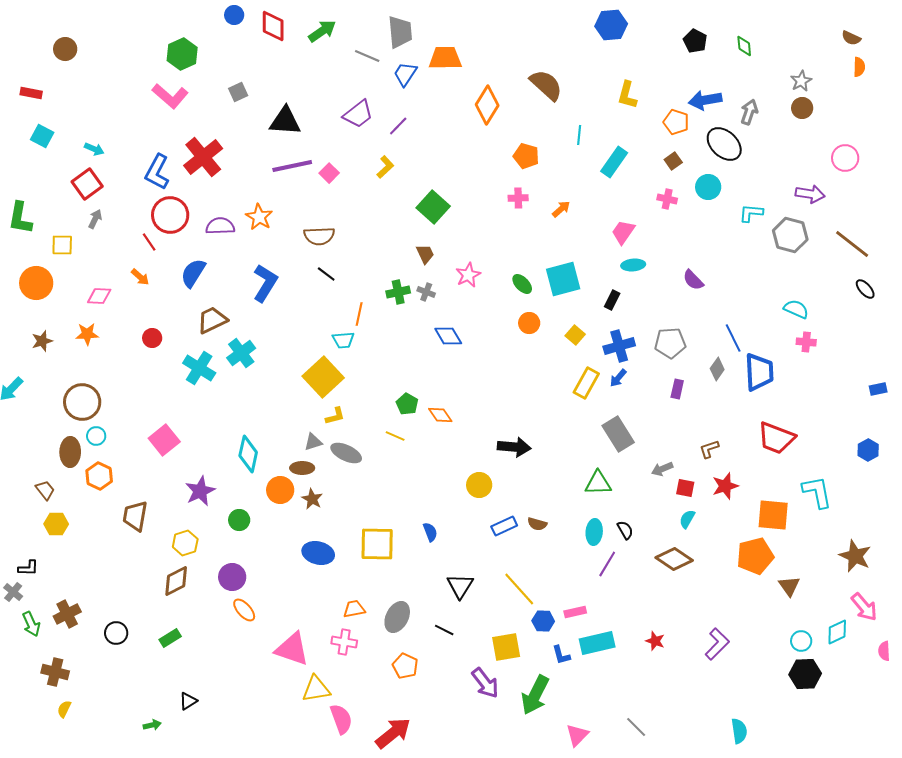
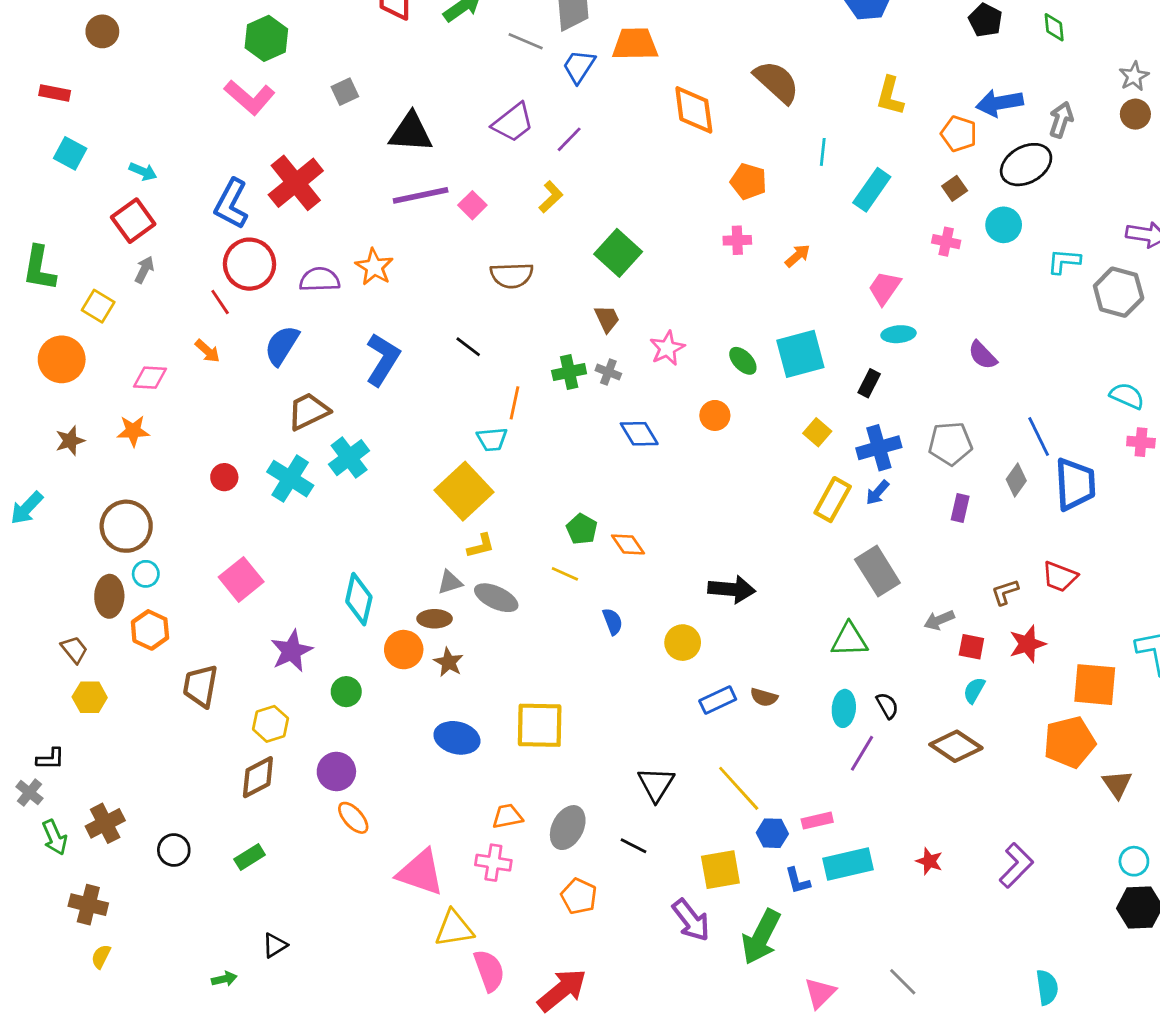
orange diamond: (487, 105) -> (694, 110), turned -39
black ellipse: (724, 144) -> (1026, 165), turned -72
brown semicircle: (319, 236) -> (512, 275), moved
yellow square: (62, 245) -> (98, 306), turned 30
orange circle: (529, 323) -> (715, 415), moved
red circle: (152, 338) -> (224, 477), moved
red trapezoid: (776, 438) -> (1060, 577), moved, size x0.7
blue semicircle: (430, 532) -> (613, 622), moved

